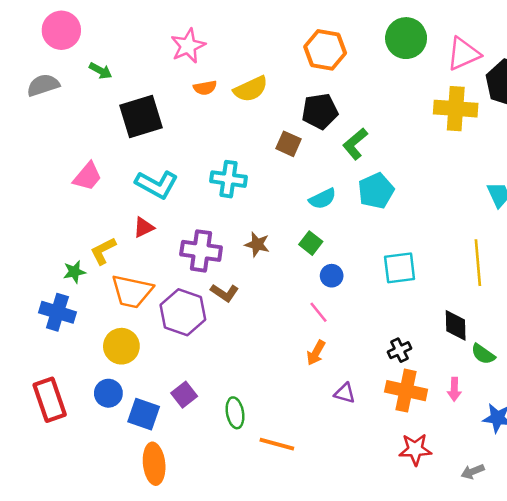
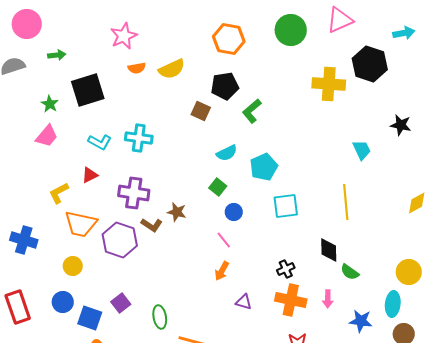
pink triangle: (463, 54) -> (340, 20), moved
green arrow: (101, 71) -> (57, 55), turned -36
cyan cross: (228, 179) -> (139, 138), moved
cyan L-shape: (157, 184) -> (100, 142), size x0.7
cyan pentagon: (376, 191) -> (264, 167), moved
brown star: (257, 244) -> (177, 212), moved
green star: (74, 272) -> (50, 104), moved, turned -30
yellow circle: (121, 346) -> (73, 266), size x0.7

